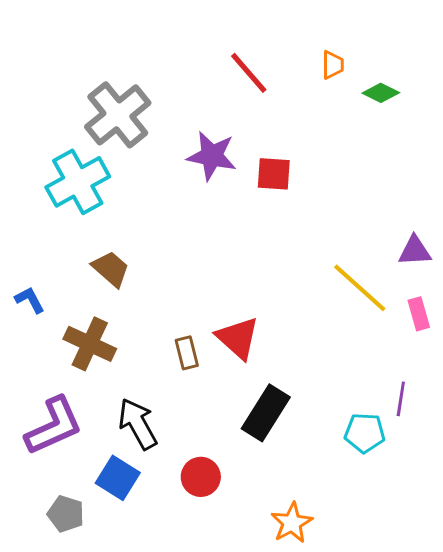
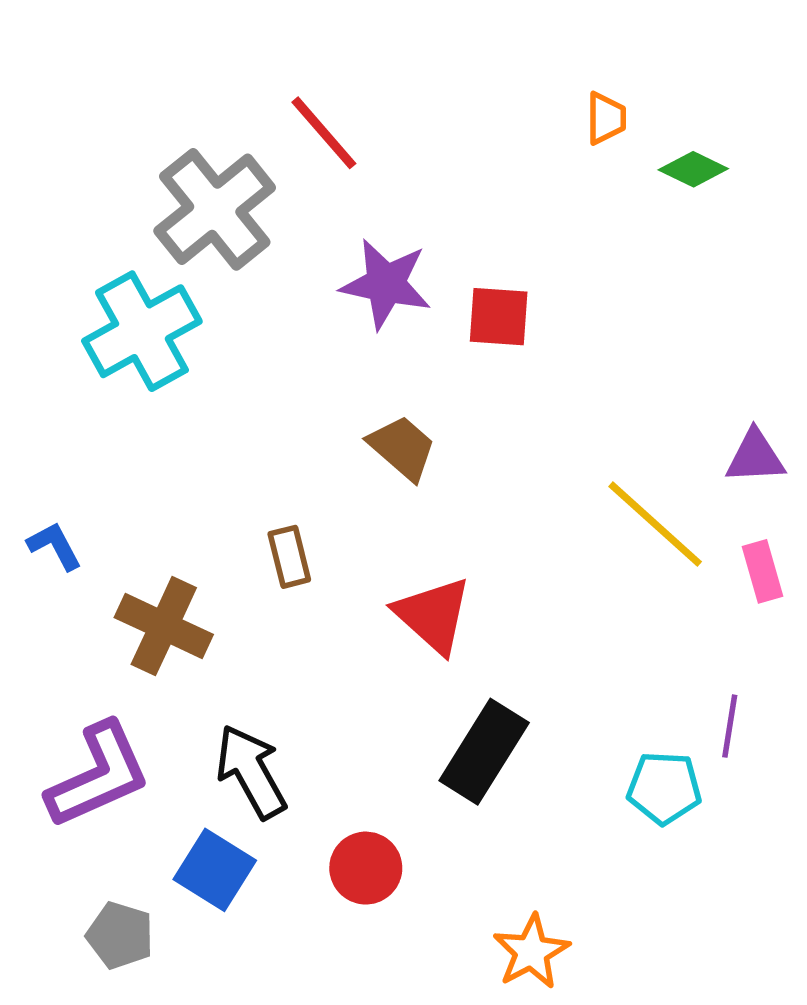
red line: (249, 73) -> (324, 133), moved
brown trapezoid: (111, 269) -> (402, 448), moved
brown rectangle: (187, 353) -> (289, 557), moved

